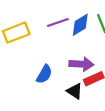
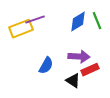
purple line: (58, 22) -> (35, 20), moved

